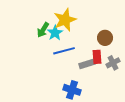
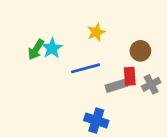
yellow star: (65, 20) -> (96, 32), moved, size x0.6
green arrow: (43, 30) -> (36, 50), moved
cyan star: (55, 33) -> (52, 48), moved

